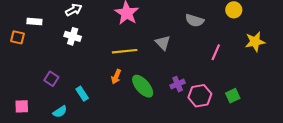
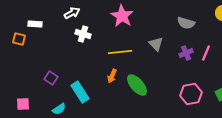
white cross: (73, 36) -> (83, 34), moved
purple cross: (178, 84) -> (186, 53), moved
cyan rectangle: (82, 94) -> (80, 92), size x1.5

